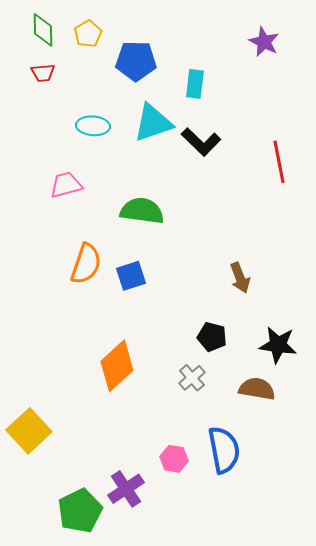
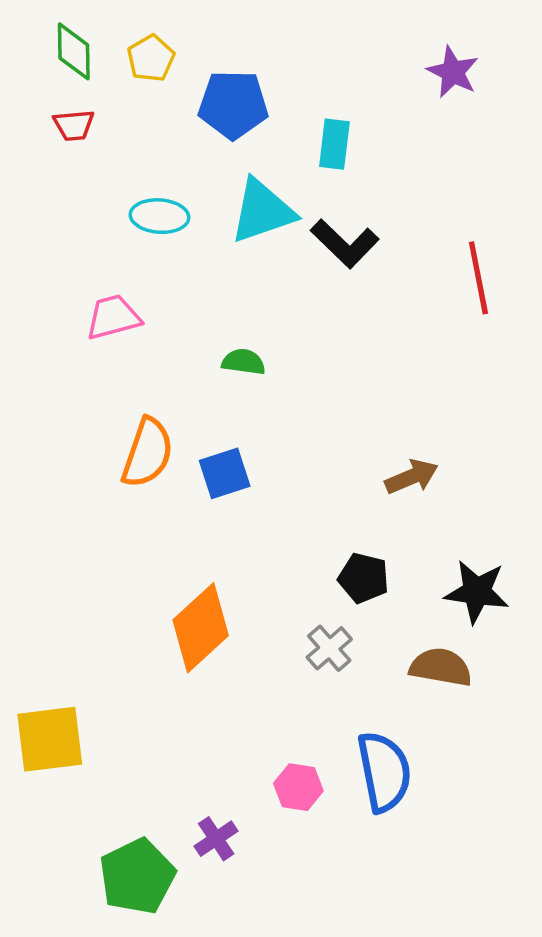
green semicircle: (142, 211) -> (244, 362), size x0.6
brown arrow: (240, 278) -> (412, 477), turned -92
yellow square: (29, 431) -> (50, 739), turned 36
purple cross: (126, 489) -> (216, 839), size x0.7

